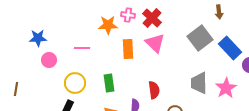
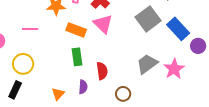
orange rectangle: (128, 49) -> (76, 30), turned -66
green rectangle: (109, 83) -> (77, 57), moved
gray trapezoid: (199, 83) -> (147, 64), turned 55

